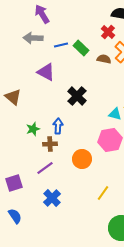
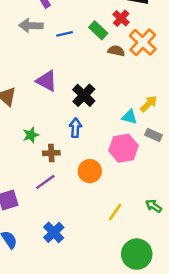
green rectangle: (81, 48) -> (98, 30), moved
purple triangle: (46, 72) -> (46, 81), moved
blue arrow: (58, 126) -> (75, 128), moved
blue cross: (52, 198) -> (54, 232), moved

